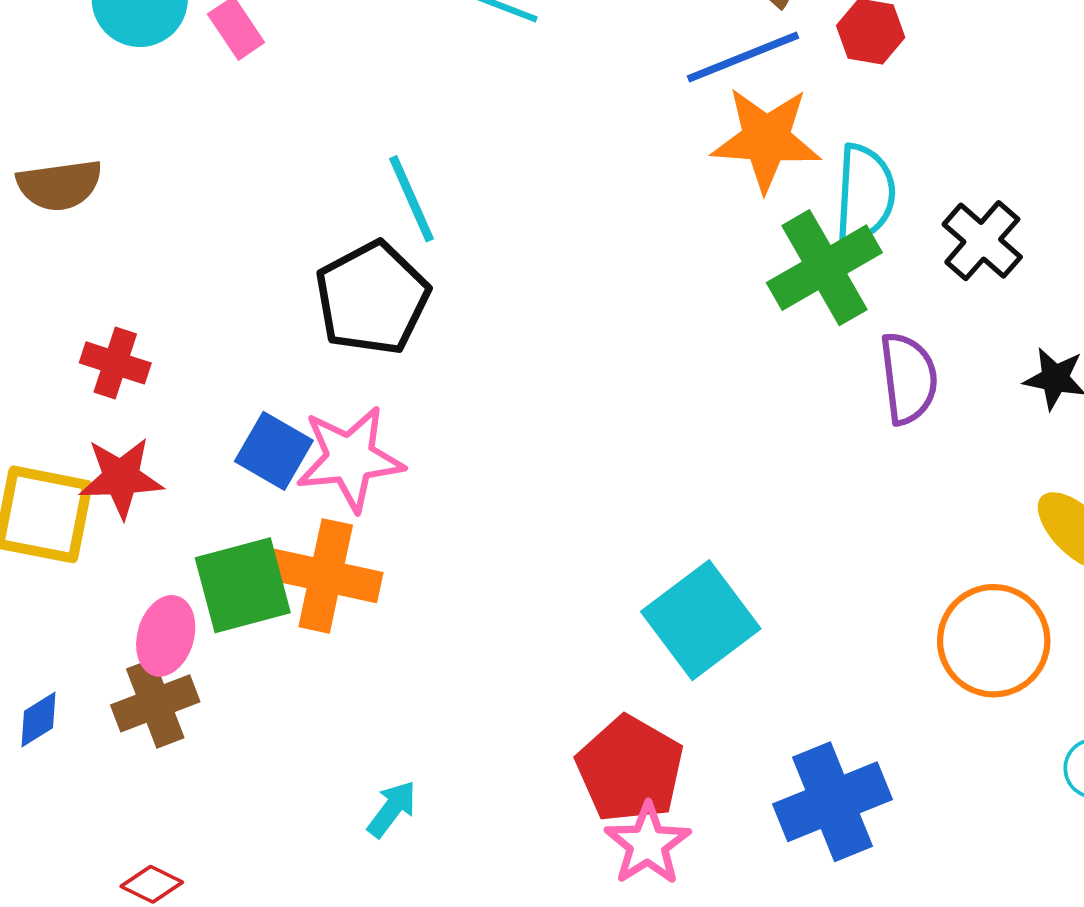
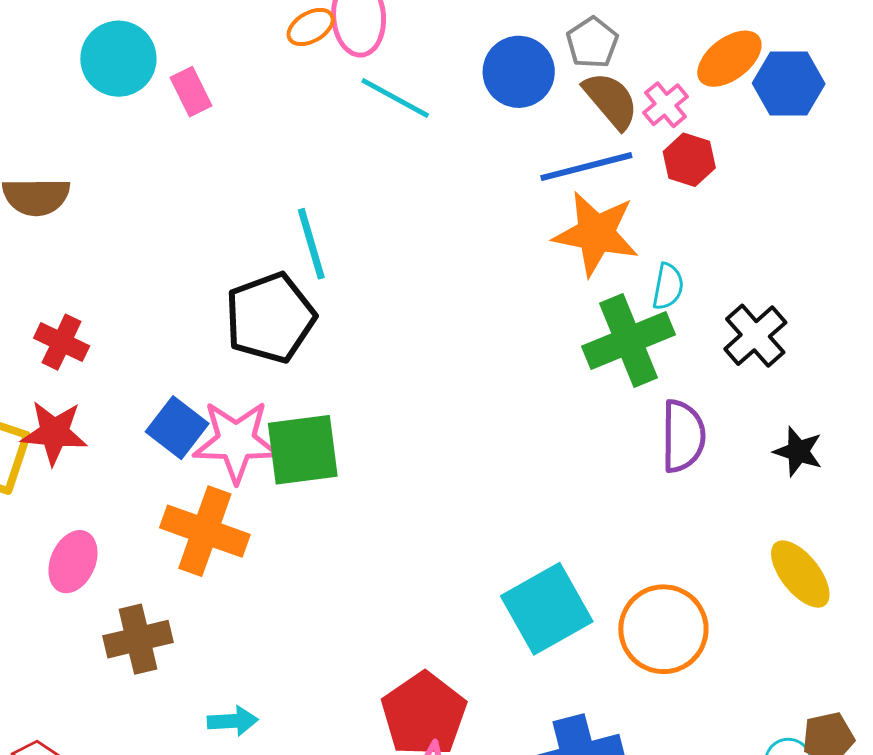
cyan semicircle: (865, 194) -> (668, 286), size x0.6
green square: (243, 585) -> (303, 450), moved
cyan square: (701, 620) -> (547, 609), moved
orange circle: (994, 641) -> (663, 629), moved
brown cross: (155, 703) -> (138, 639), moved
cyan arrow: (392, 809) -> (233, 721), turned 42

